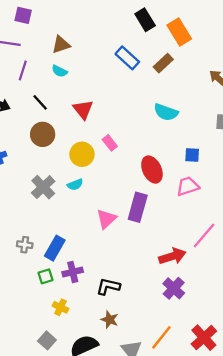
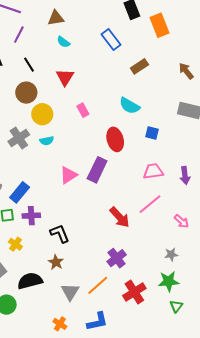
brown rectangle: (163, 63) -> (139, 66), moved
cyan semicircle: (60, 71) -> (63, 42), moved
cyan semicircle: (166, 112) -> (130, 106), moved
yellow circle: (82, 154) -> (42, 114), moved
pink trapezoid: (188, 186) -> (153, 171), moved
red arrow: (172, 256) -> (120, 217), turned 55
black L-shape: (108, 286) -> (60, 233), turned 45
purple cross: (174, 288) -> (117, 258), moved

